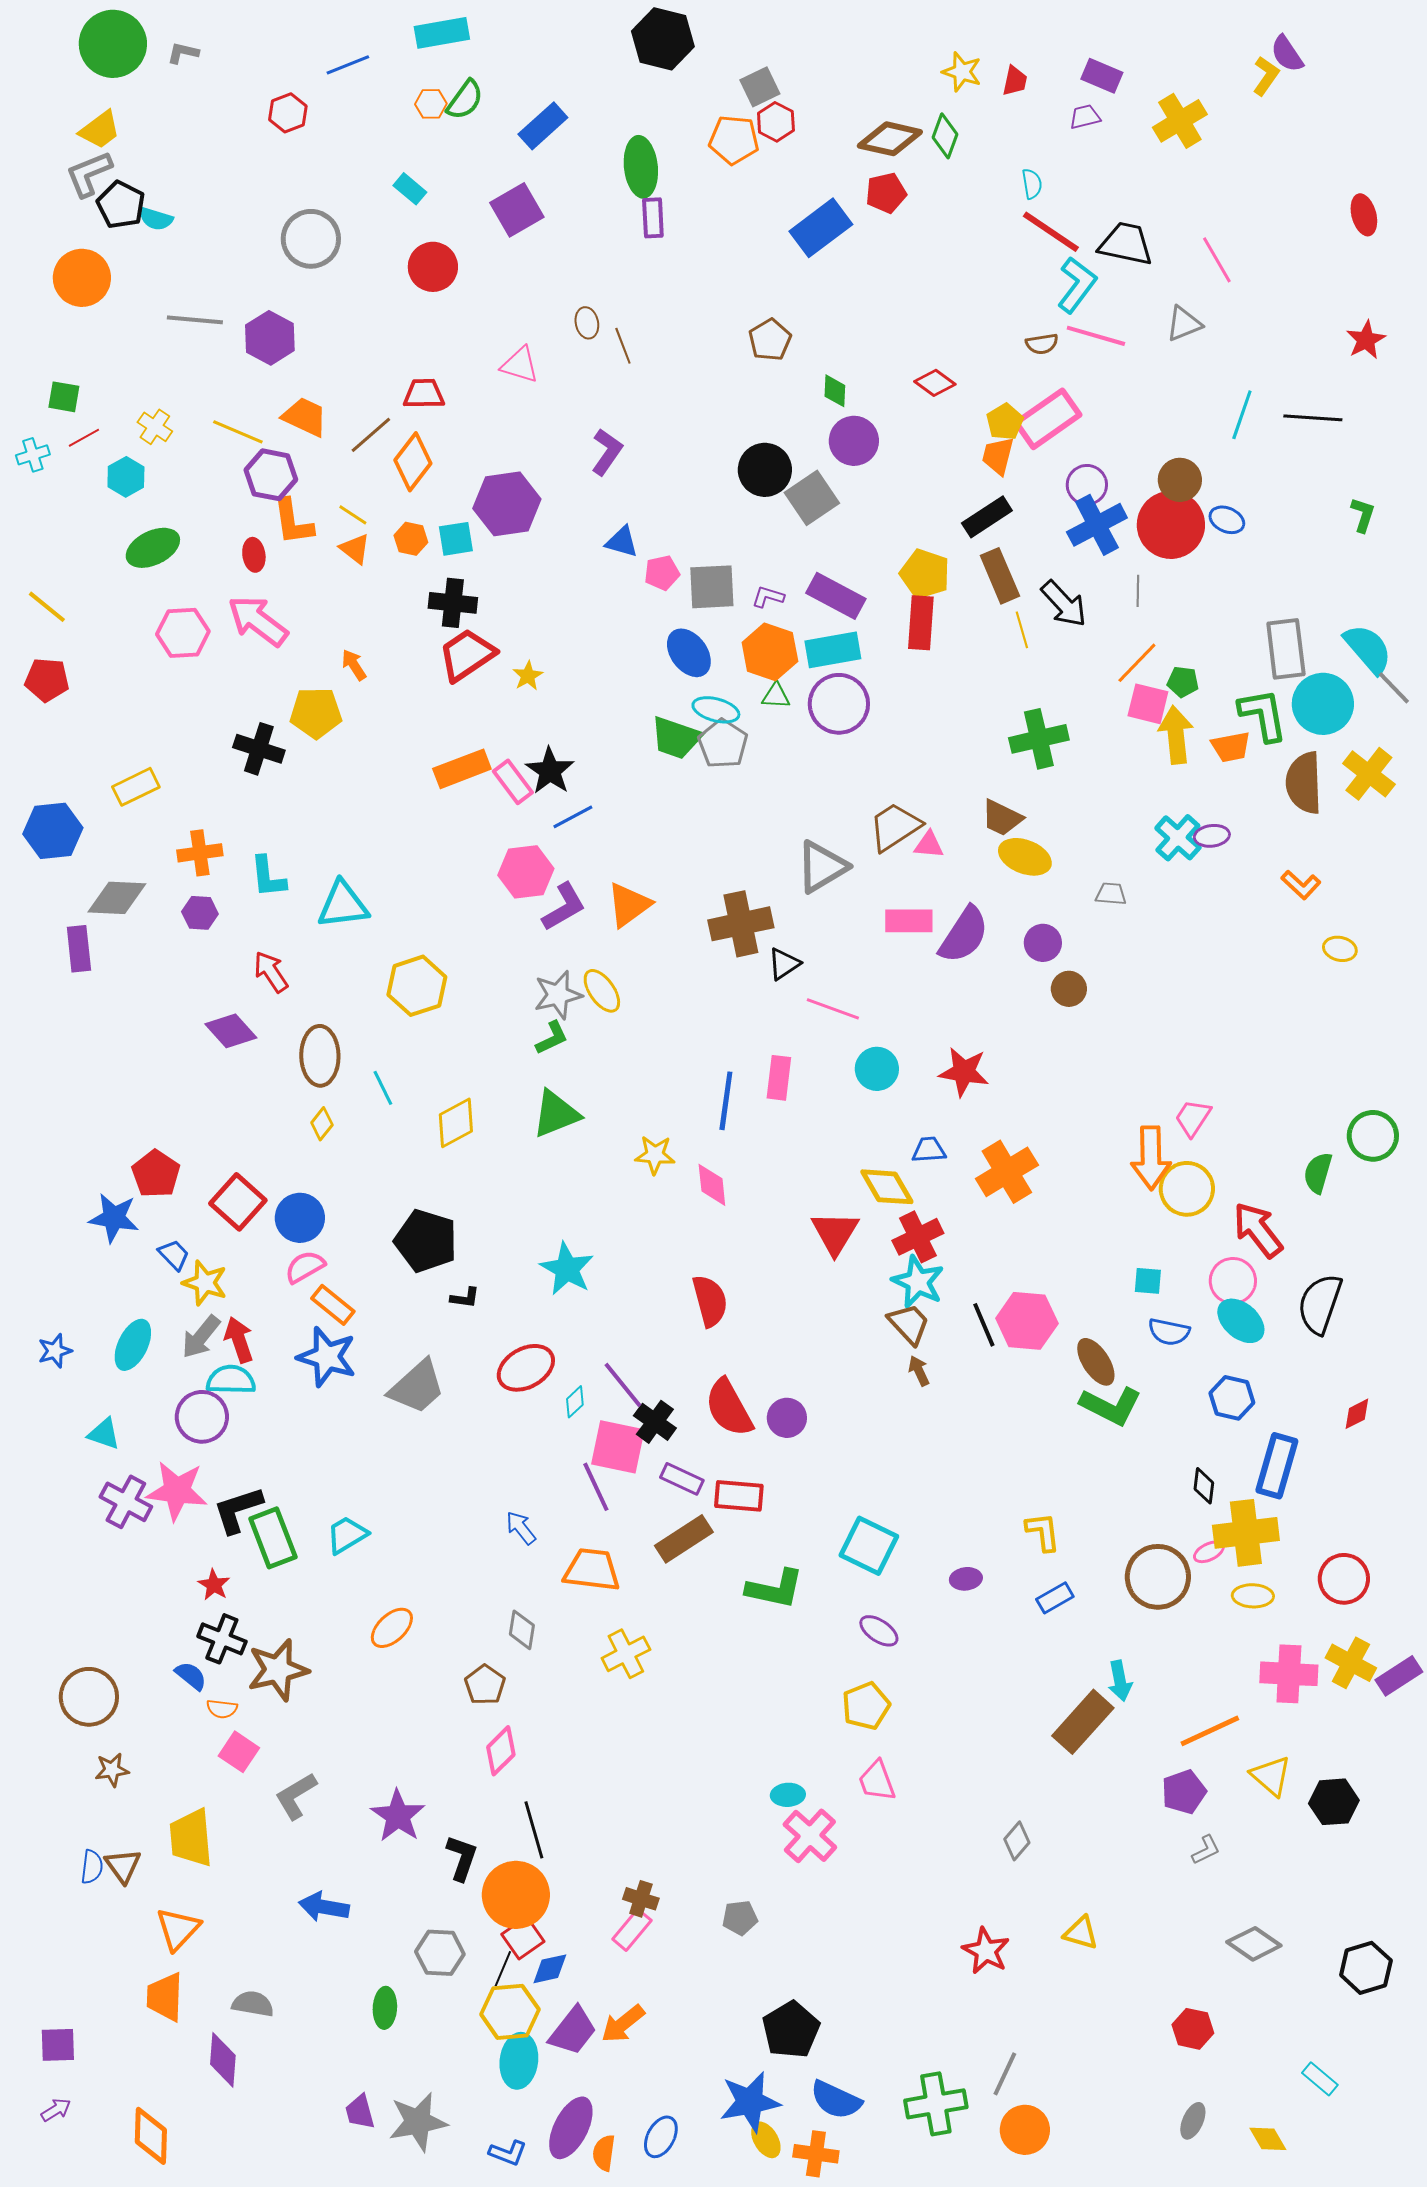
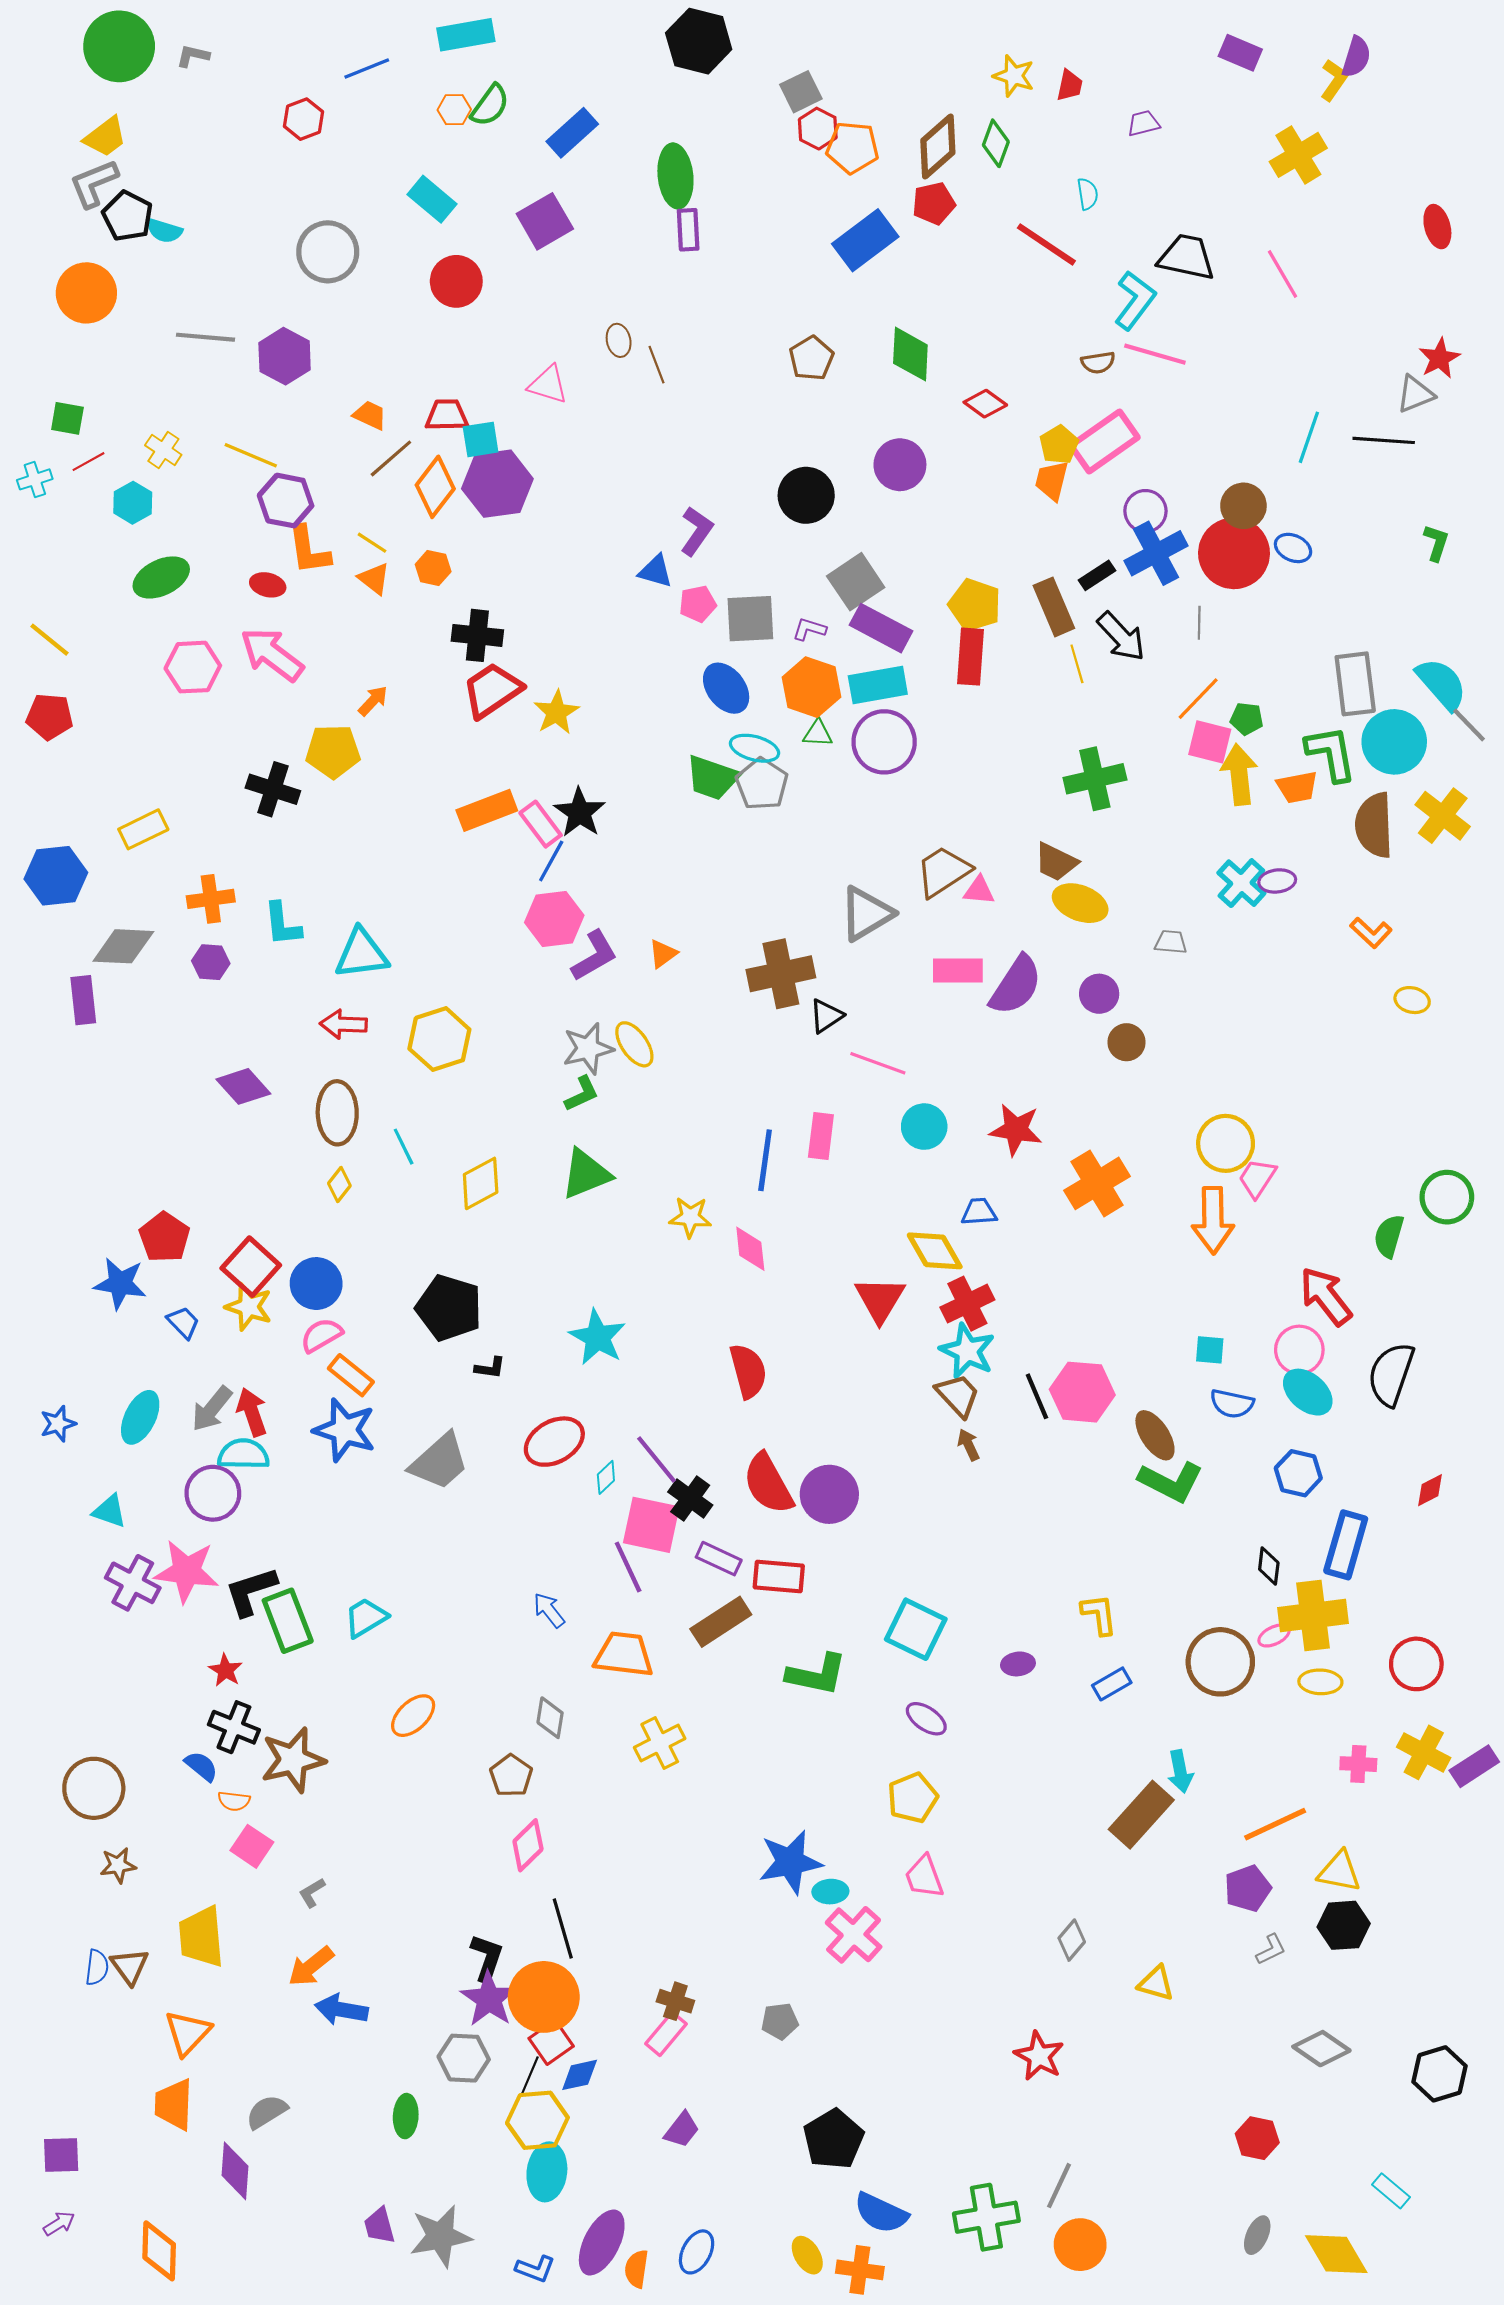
purple semicircle: (1287, 54) -> (1356, 57), turned -129
purple rectangle: (1102, 76) -> (1240, 53), moved
yellow cross: (1180, 121) -> (1298, 155), moved
brown diamond: (890, 139) -> (938, 146), turned -54
orange pentagon: (734, 140) -> (853, 148), moved
cyan rectangle: (410, 189) -> (432, 199), size x1.4
red line: (1051, 232) -> (1046, 244), moved
gray triangle: (1184, 324) -> (1415, 394), moved
green diamond: (835, 391) -> (910, 354), moved, size x1.6
orange trapezoid: (305, 417) -> (370, 415), moved, size x0.7
purple L-shape: (607, 452) -> (697, 531), moved
gray square: (812, 498) -> (856, 582), moved
purple hexagon: (507, 504) -> (497, 484), moved
black rectangle: (987, 517) -> (1097, 575), moved, size x0.7
cyan square: (456, 539) -> (481, 439), moved
red ellipse: (254, 555) -> (268, 585), turned -68
orange arrow: (354, 665) -> (373, 701), turned 76
yellow star: (528, 676) -> (556, 712), size x1.4
blue line: (573, 817) -> (551, 861), moved, turned -33
orange triangle: (629, 905) -> (663, 954), size x0.6
red arrow: (271, 972) -> (344, 1024), moved, turned -54
orange cross: (1007, 1172) -> (1097, 1183), moved
yellow circle: (1187, 1189) -> (1226, 1143), moved
yellow star: (205, 1283) -> (249, 1307), moved
purple circle: (787, 1418) -> (829, 1494), size x1.4
pink cross: (1289, 1674) -> (1358, 1764), size x0.6
yellow triangle: (1271, 1776) -> (1339, 1872), turned -30
gray L-shape: (296, 1796) -> (312, 1893), size x0.6
black hexagon: (1334, 1802) -> (1344, 1925), moved
purple star: (398, 1816) -> (489, 1999), moved
yellow triangle: (1081, 1933) -> (1156, 1983), moved
gray semicircle: (253, 2004) -> (267, 2112), turned -42
orange arrow: (623, 2024) -> (311, 1966), moved
purple trapezoid: (573, 2031) -> (682, 2130), moved, size x0.7
blue star: (750, 2102) -> (790, 1862), moved
yellow diamond: (1268, 2139) -> (1336, 2254), size x1.6

